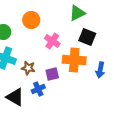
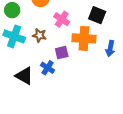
brown star: (28, 68) -> (39, 35), moved
blue cross: (38, 89) -> (48, 68), turned -32

